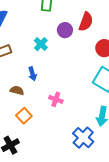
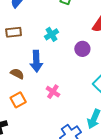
purple circle: (65, 30) -> (82, 49), moved
blue arrow: (32, 74) -> (36, 61), size x1.5

